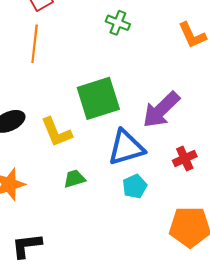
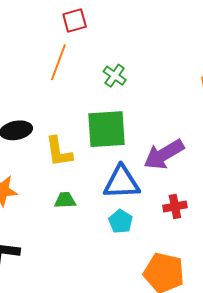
green cross: (118, 23) -> (115, 76), moved
cyan pentagon: (135, 186) -> (121, 221), turned -30

